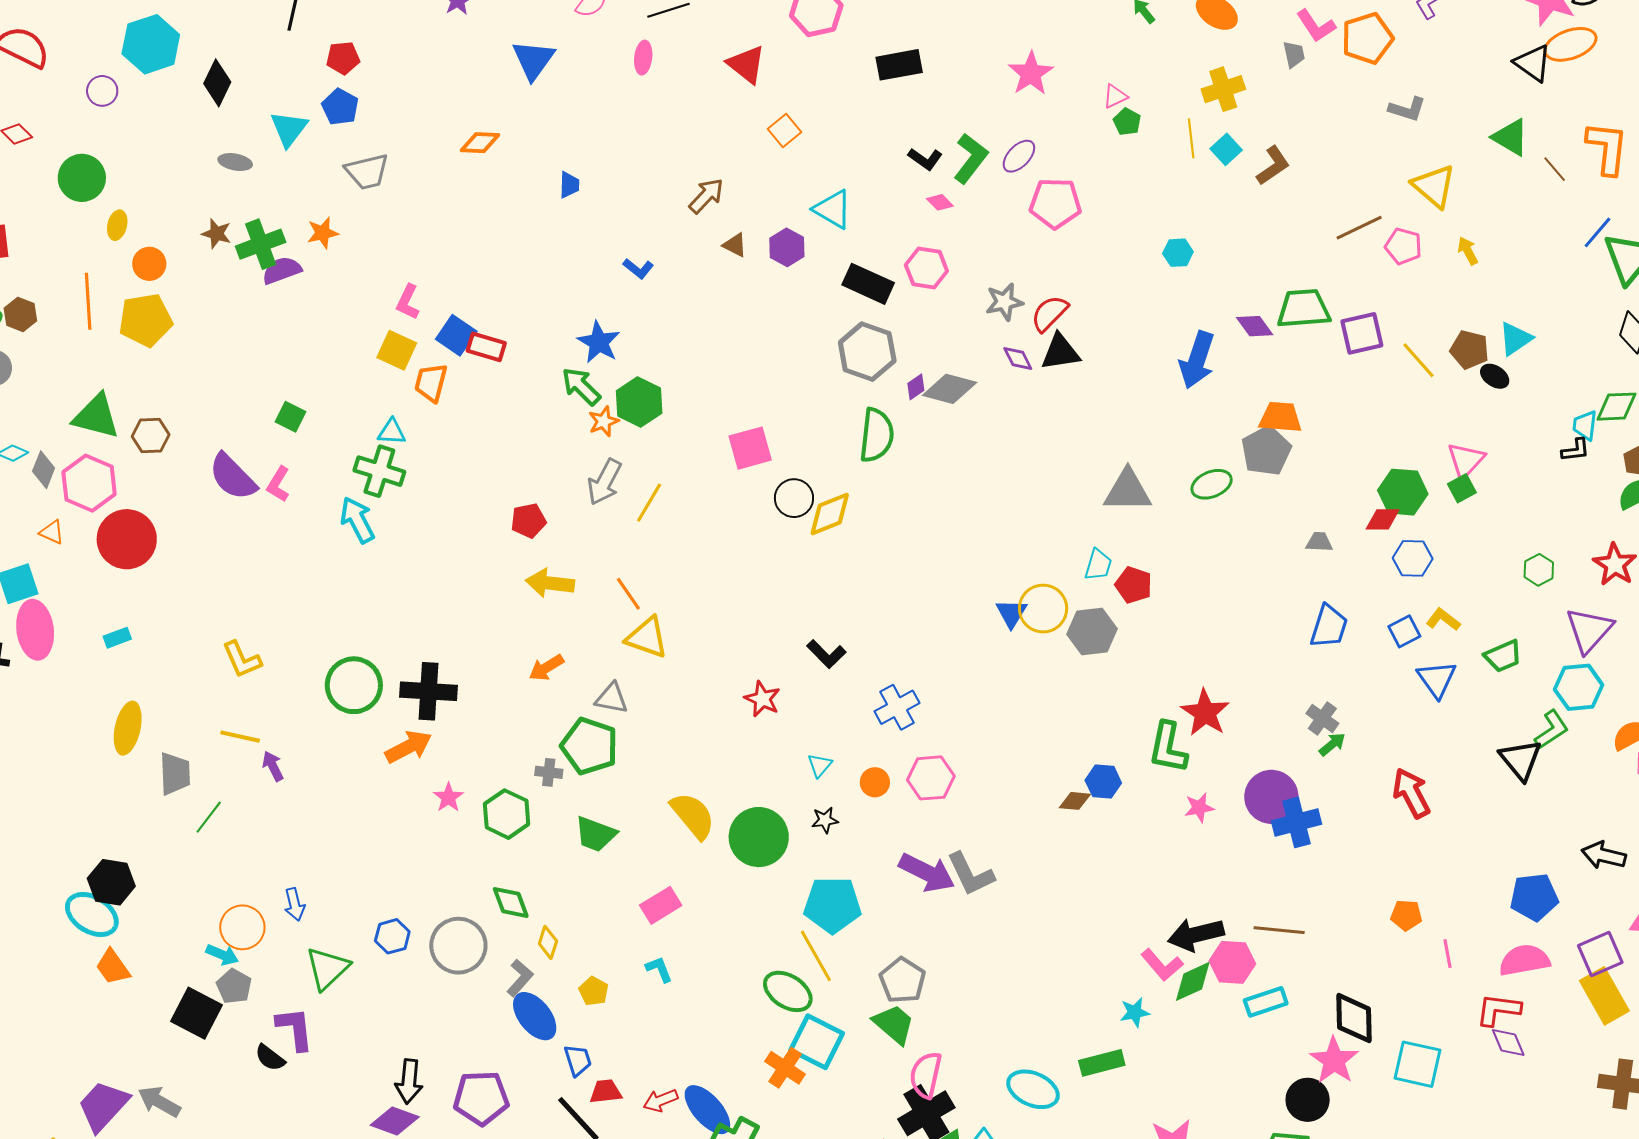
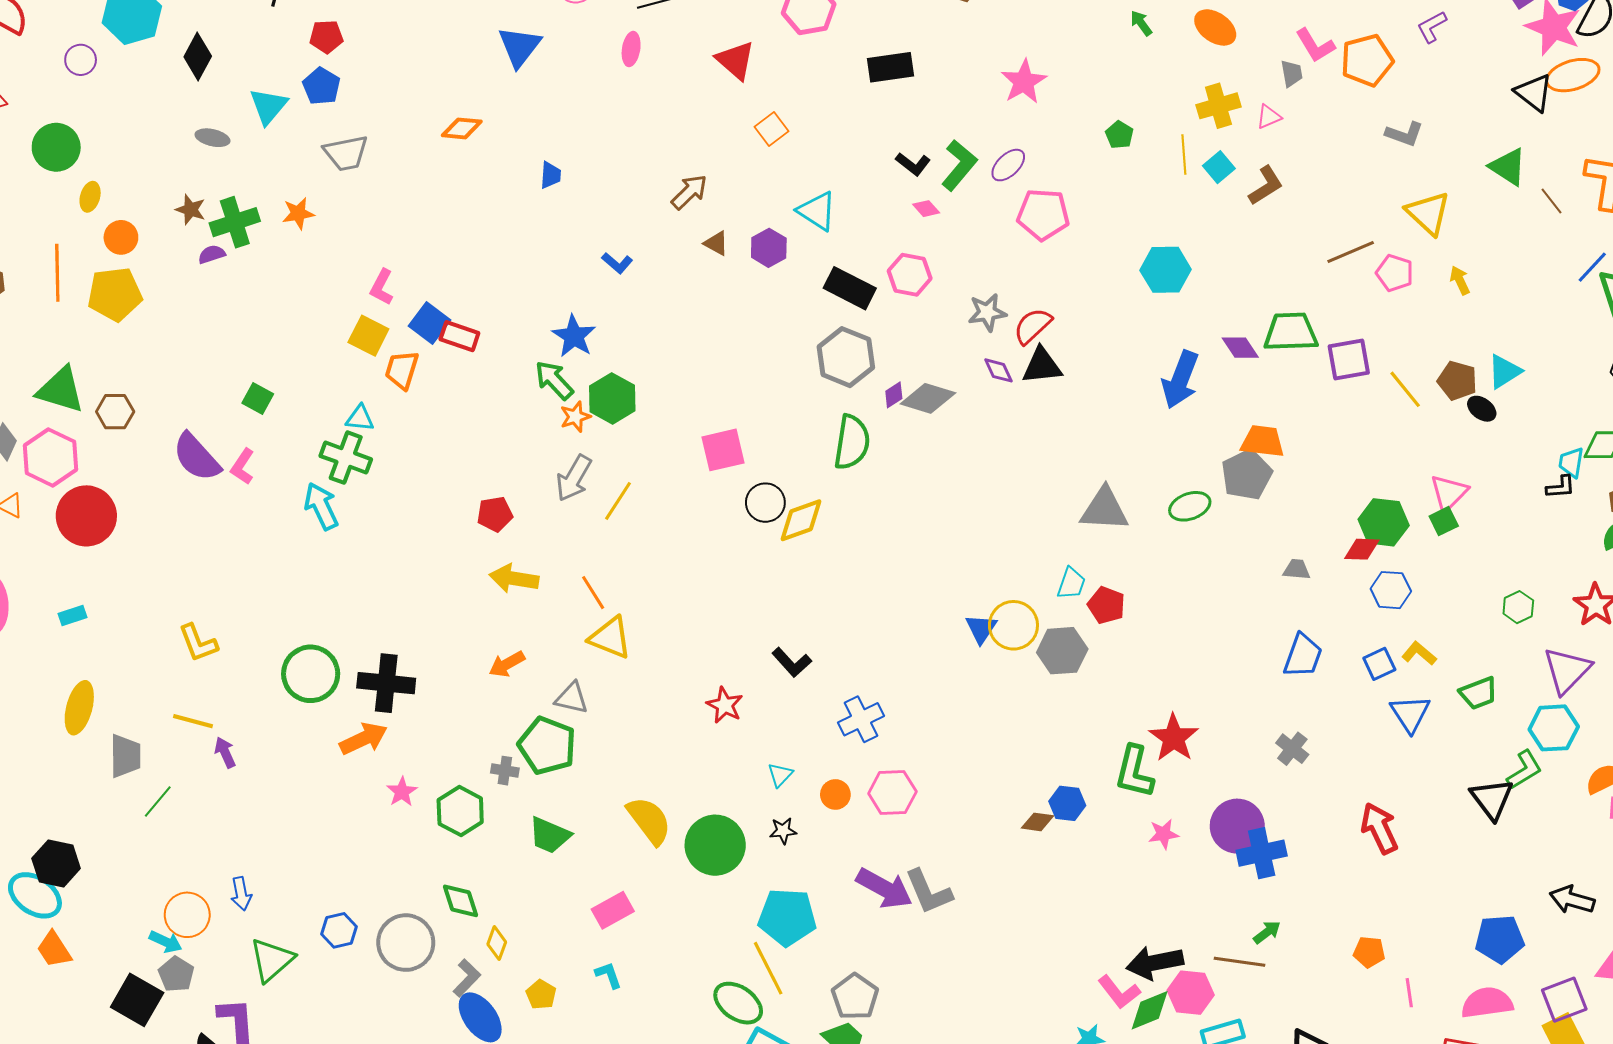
pink triangle: (1115, 96) -> (1269, 117), moved
cyan hexagon: (1178, 253) -> (1166, 270), size x1.6
purple semicircle: (282, 270) -> (212, 254), moved, size x0.7
green arrow: (1332, 744) -> (1267, 932), moved

